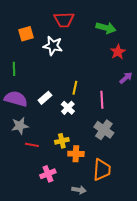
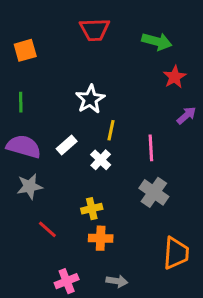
orange square: (26, 34) -> (25, 50), moved
white star: (53, 46) -> (90, 99), moved, turned 30
red line: (32, 145) -> (47, 229), moved, turned 32
orange cross: (76, 154) -> (101, 238), moved
orange trapezoid: (102, 170) -> (176, 253), moved
pink cross: (48, 174) -> (67, 281), moved

